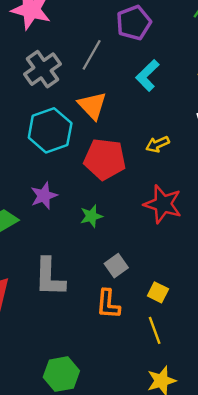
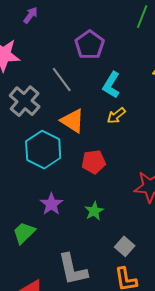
gray line: (92, 55) -> (62, 80), turned -52
yellow arrow: (157, 144) -> (116, 116), moved
red pentagon: (105, 159) -> (94, 162), size x0.7

